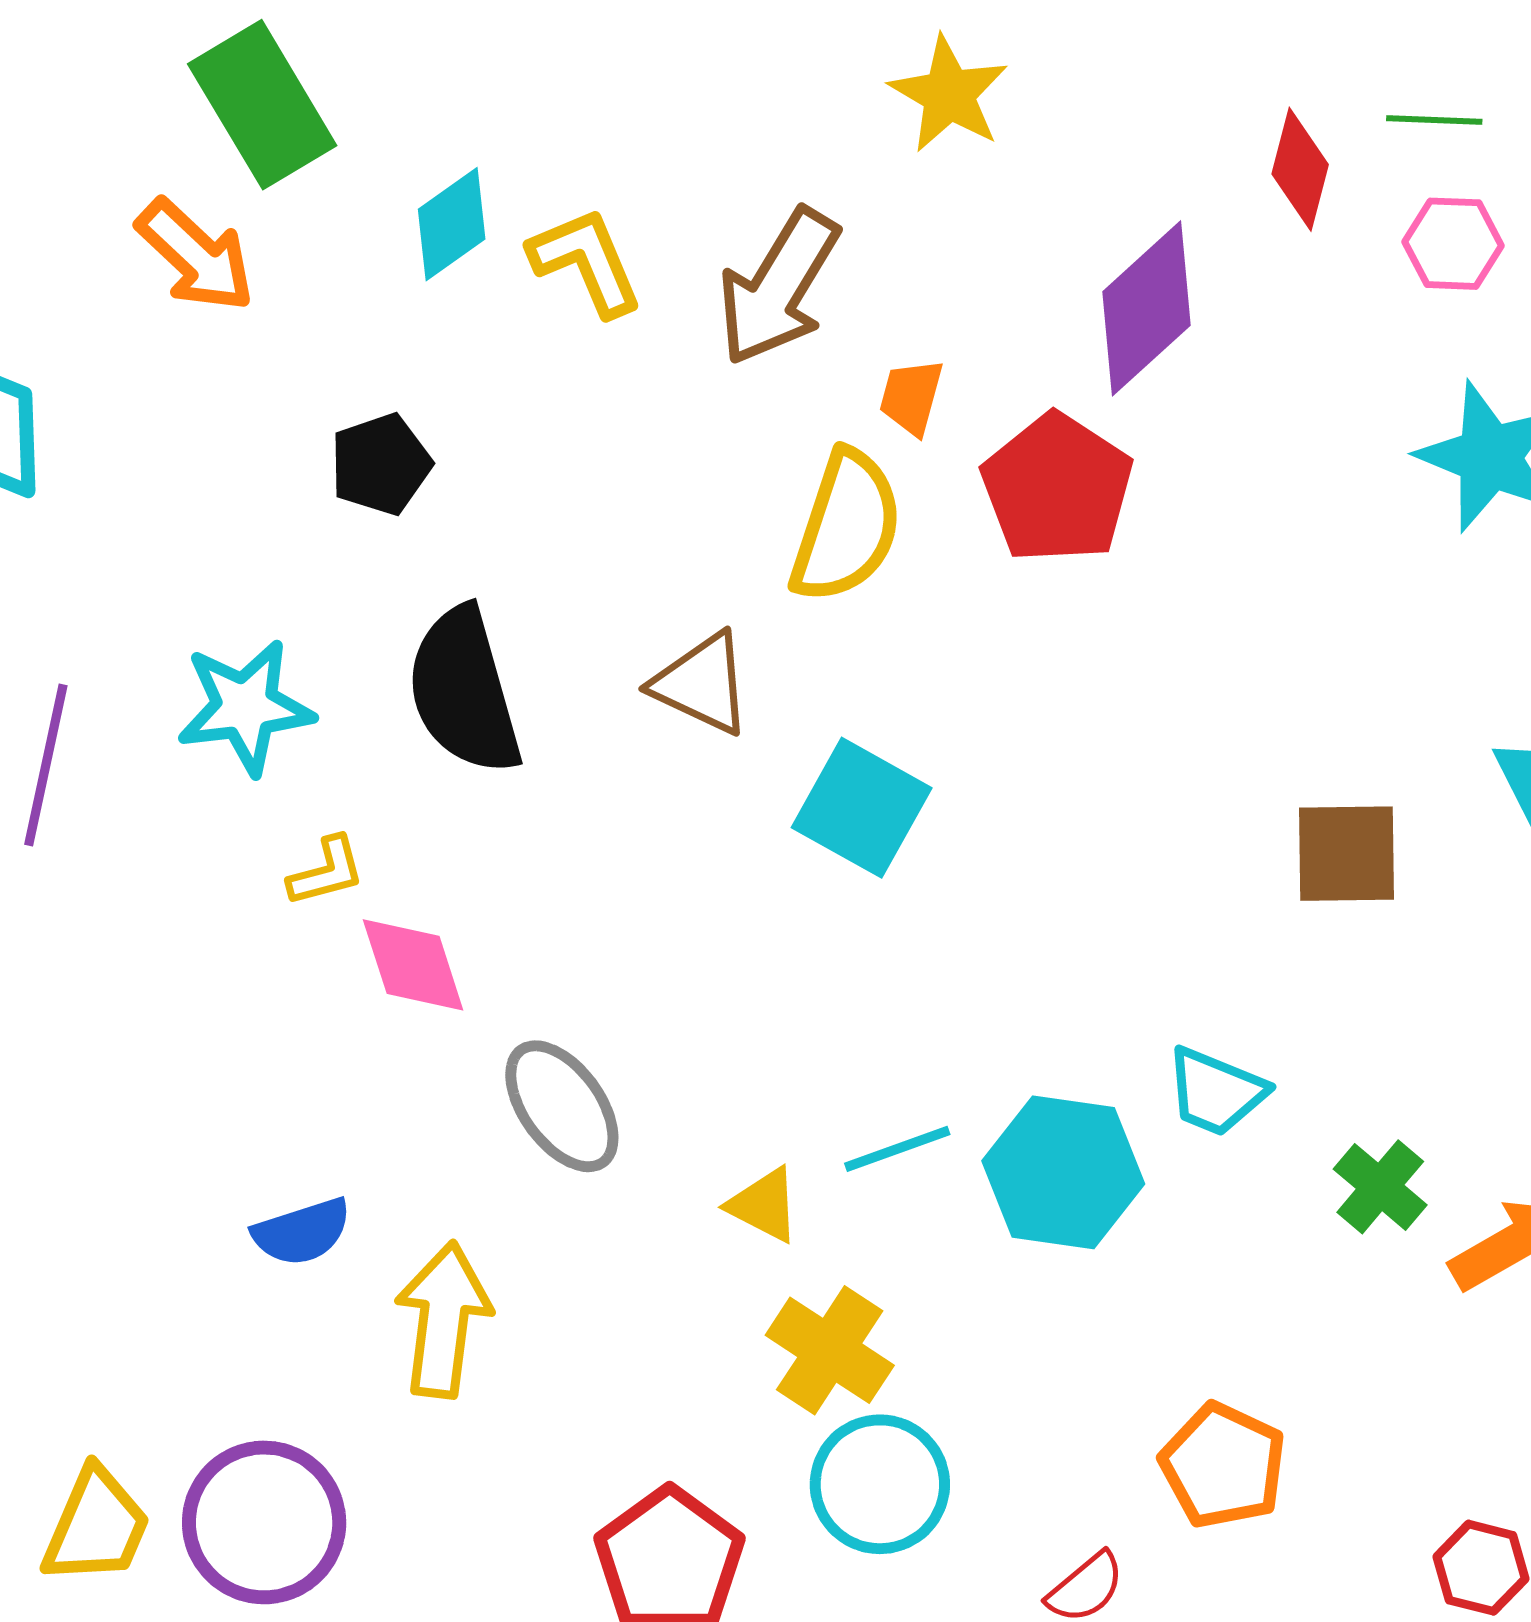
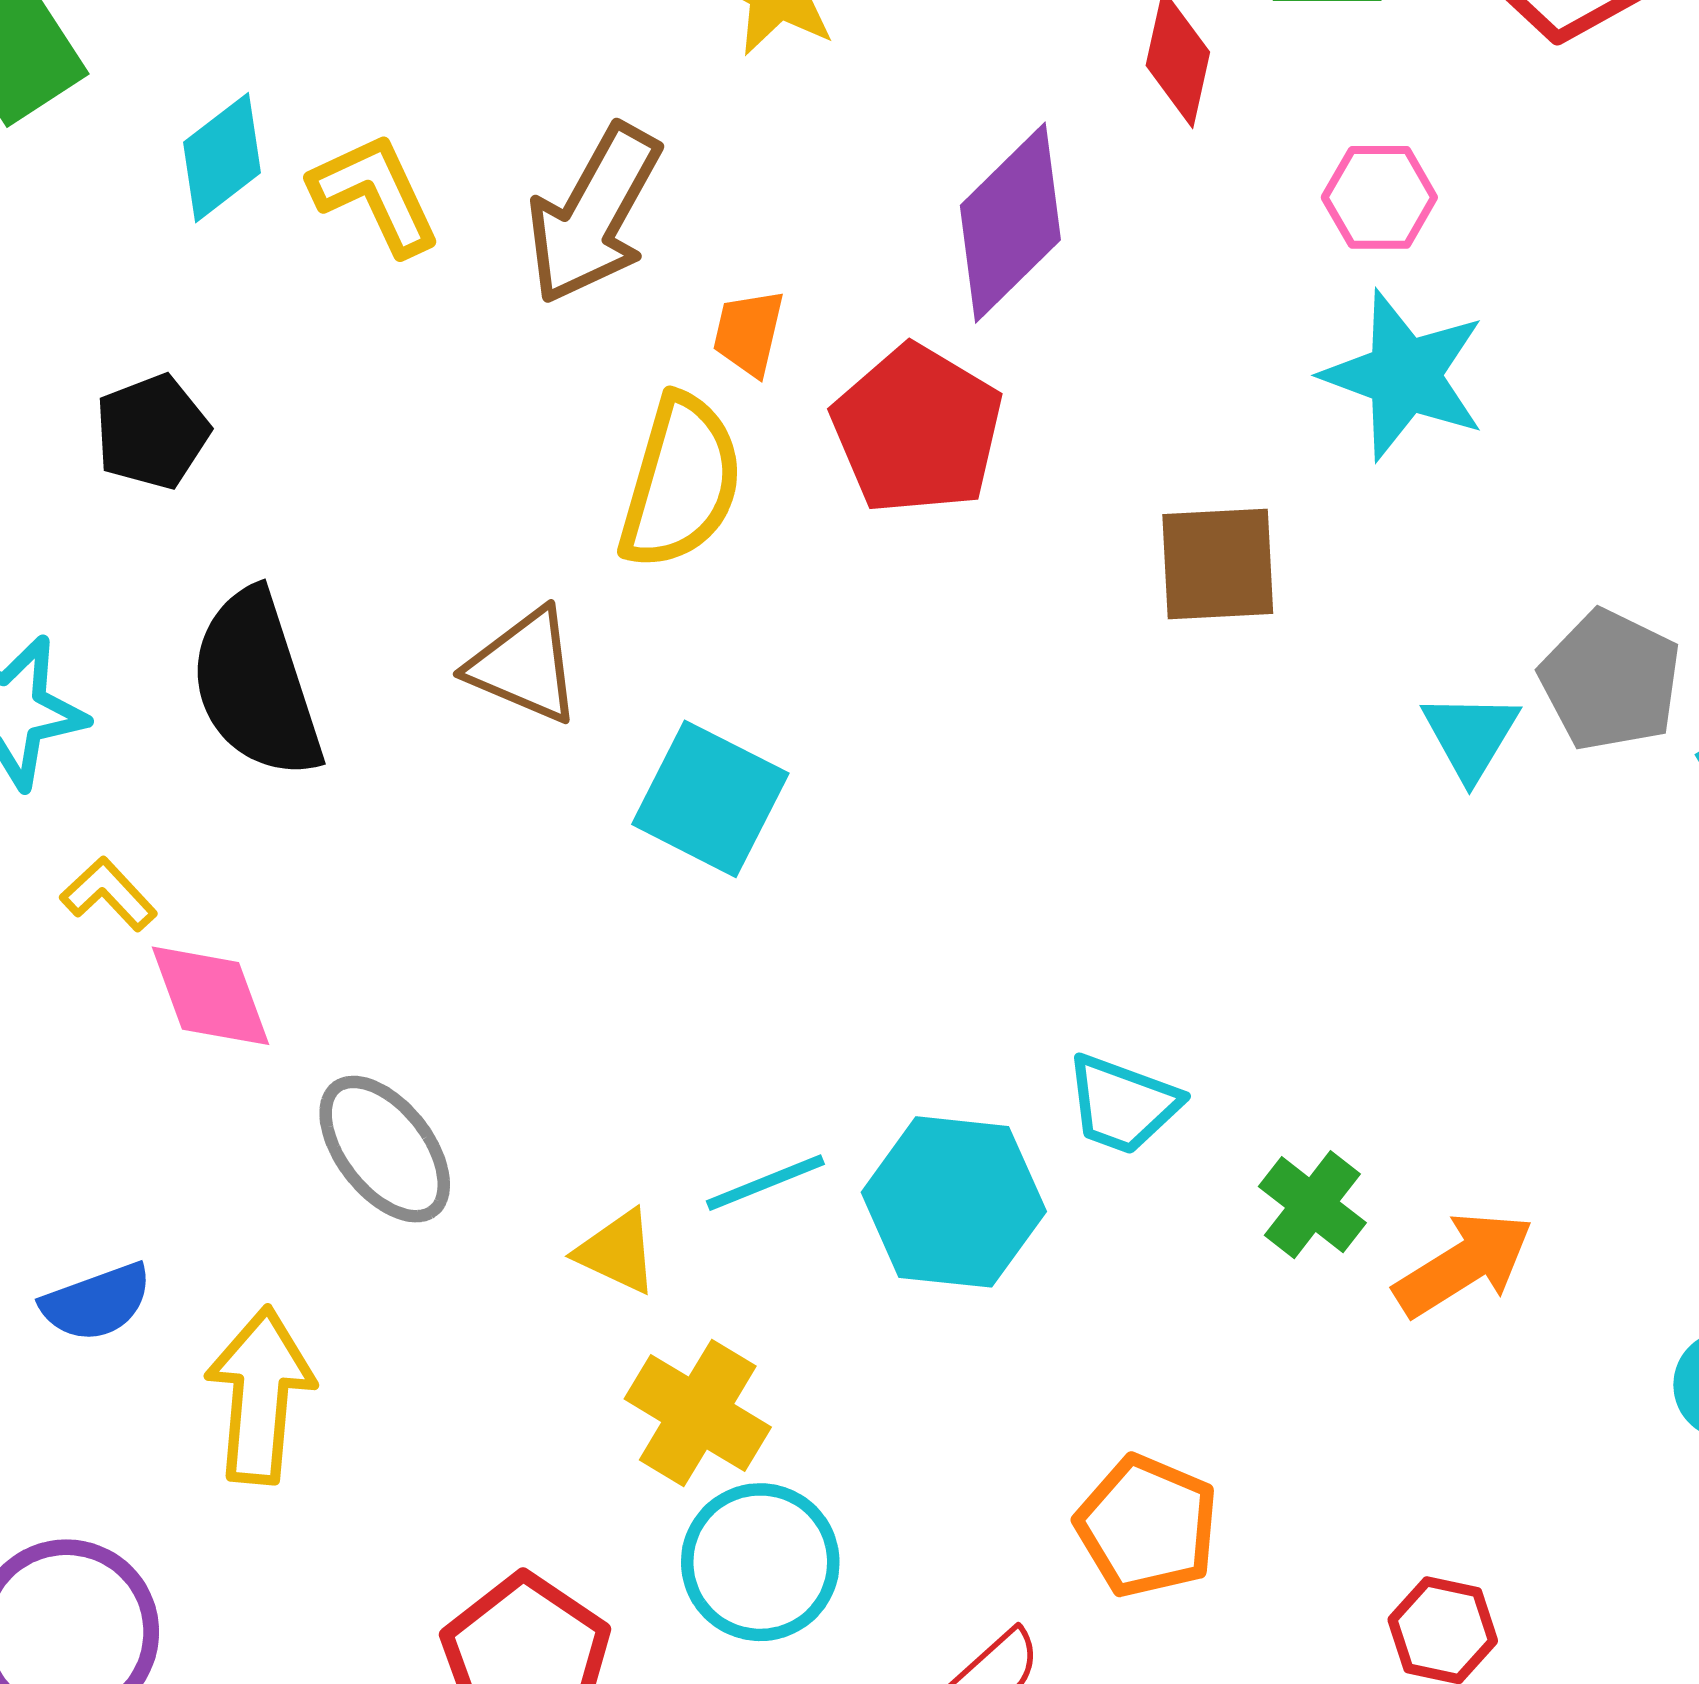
pink hexagon: (1453, 244) -> (1379, 197), moved
brown square: (1346, 854) -> (1218, 564), moved
yellow L-shape: (326, 871) -> (109, 894), turned -116

